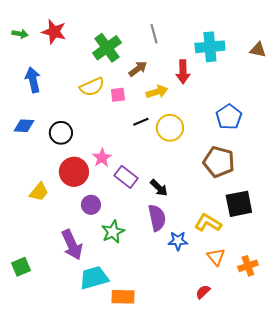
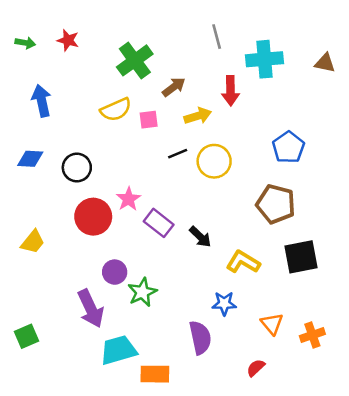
red star: (54, 32) -> (68, 40), size x0.7
gray line: (154, 34) -> (217, 37), moved
yellow trapezoid: (39, 192) -> (33, 242), moved
purple circle: (91, 205) -> (115, 272), moved
purple semicircle: (157, 218) -> (200, 338), moved
yellow L-shape: (208, 223) -> (243, 262), moved

